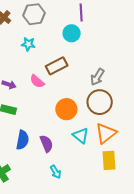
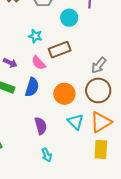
cyan circle: (72, 33) -> (69, 18), moved
cyan star: (28, 44) -> (35, 36), moved
blue semicircle: (23, 140) -> (32, 87), moved

